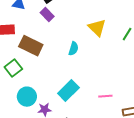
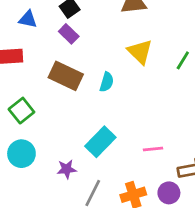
brown rectangle: (31, 46) -> (66, 76), moved
cyan circle: (27, 97) -> (21, 154), moved

